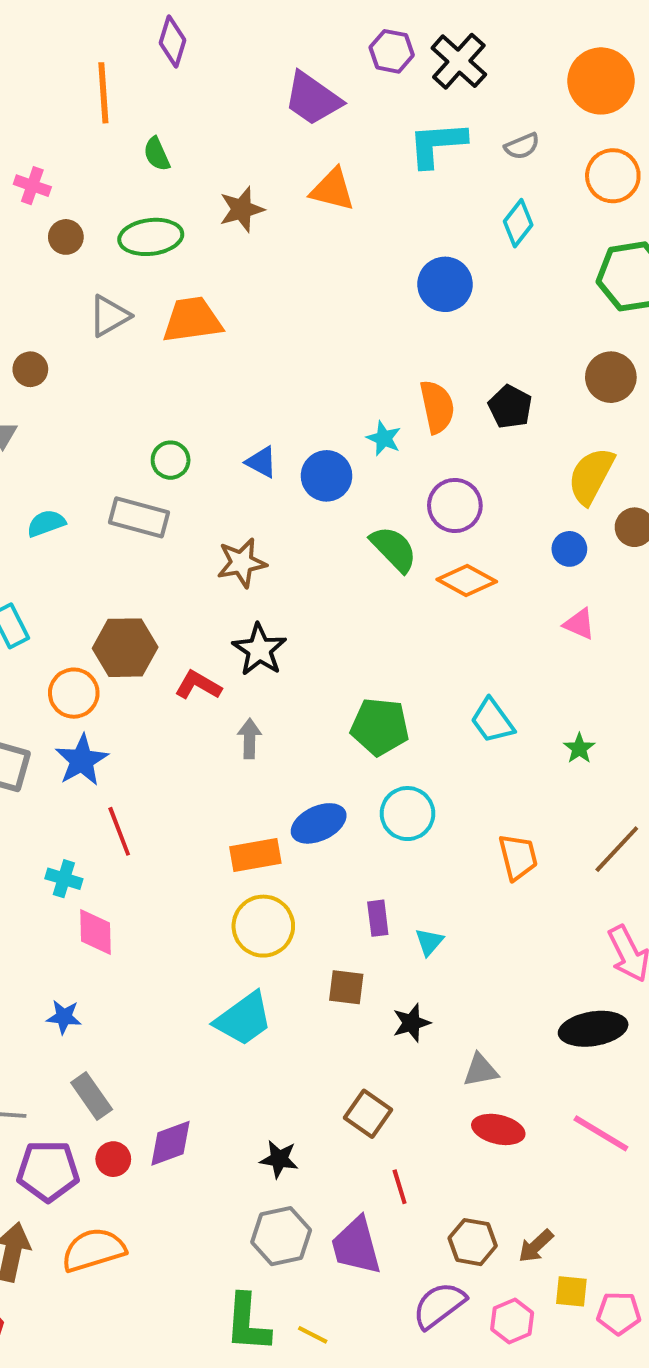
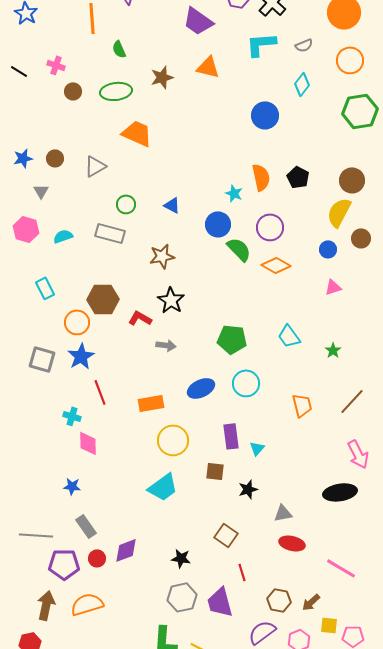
gray triangle: (109, 316) -> (95, 166), moved
orange trapezoid: (192, 320) -> (137, 133), turned 32
brown circle: (611, 377) -> (352, 180), moved
blue circle: (327, 476) -> (218, 224), moved
pink triangle: (579, 624) -> (333, 287), turned -42
gray arrow: (250, 738) -> (166, 345), turned 96
orange rectangle: (255, 855) -> (151, 403), moved
purple rectangle: (378, 918) -> (231, 436), size x1.4
pink line: (601, 1133) -> (341, 568), moved

